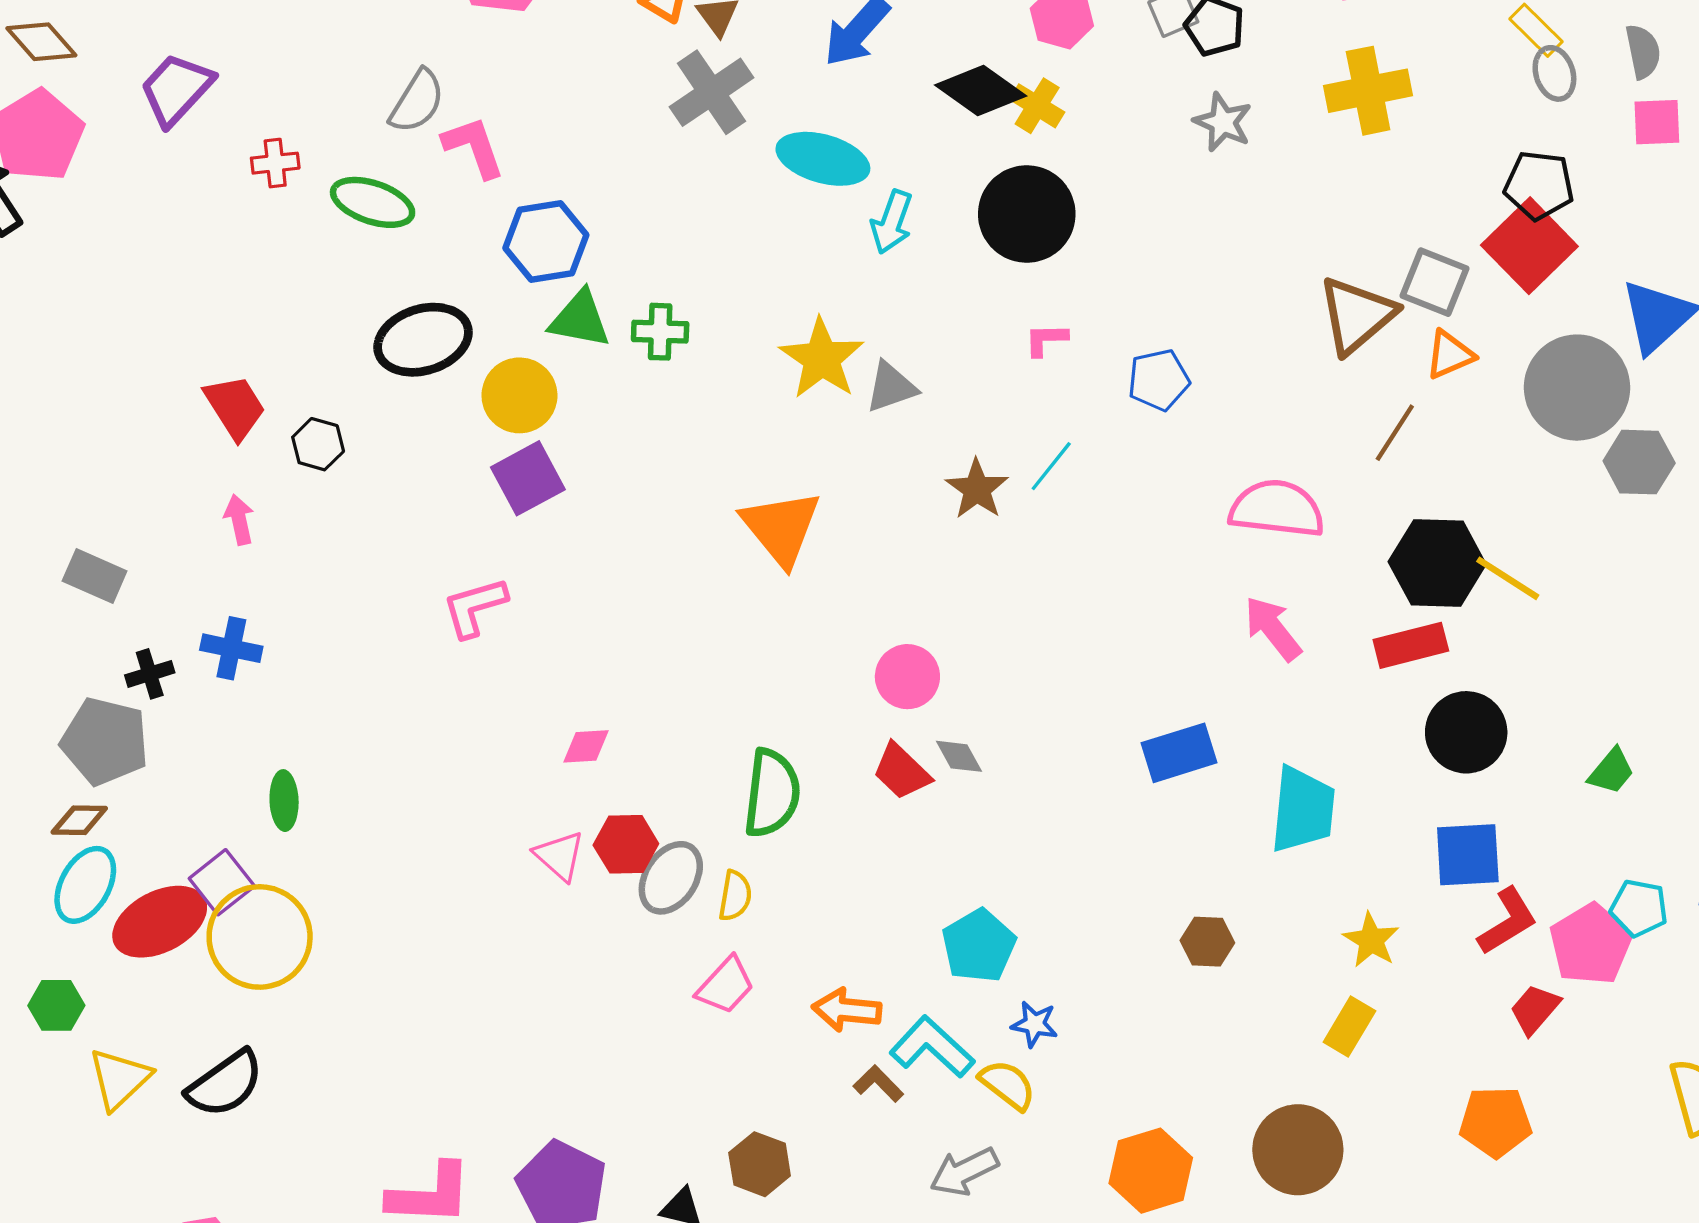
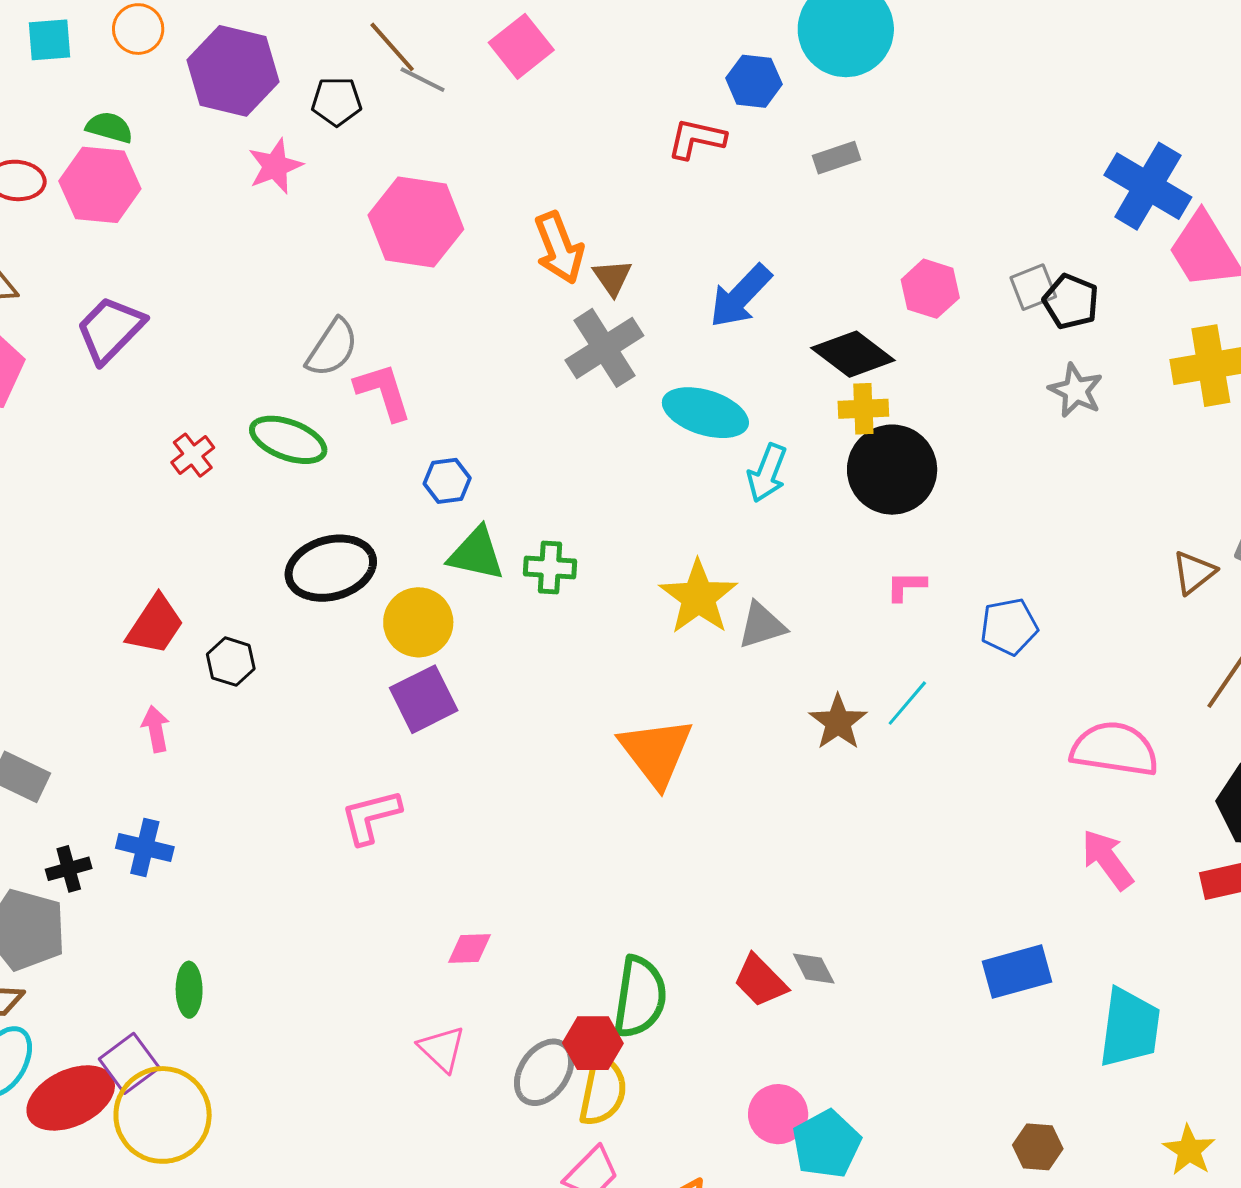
yellow cross: (1037, 106) -> (863, 409), moved, turned -36
red cross: (275, 163) -> (193, 455), moved, turned -33
blue hexagon: (546, 241) -> (447, 481), size x0.6
brown triangle: (1357, 315) -> (1194, 572), size x0.6
red trapezoid: (235, 407) -> (155, 625), turned 64
pink circle: (907, 677) -> (778, 1114), moved
red hexagon: (626, 844) -> (593, 1043), moved
yellow semicircle: (735, 896) -> (603, 1091), size x1.5

